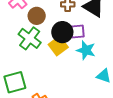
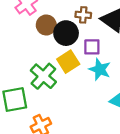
black circle: (62, 32) -> (66, 33), moved
green cross: (30, 38) -> (43, 76), moved

